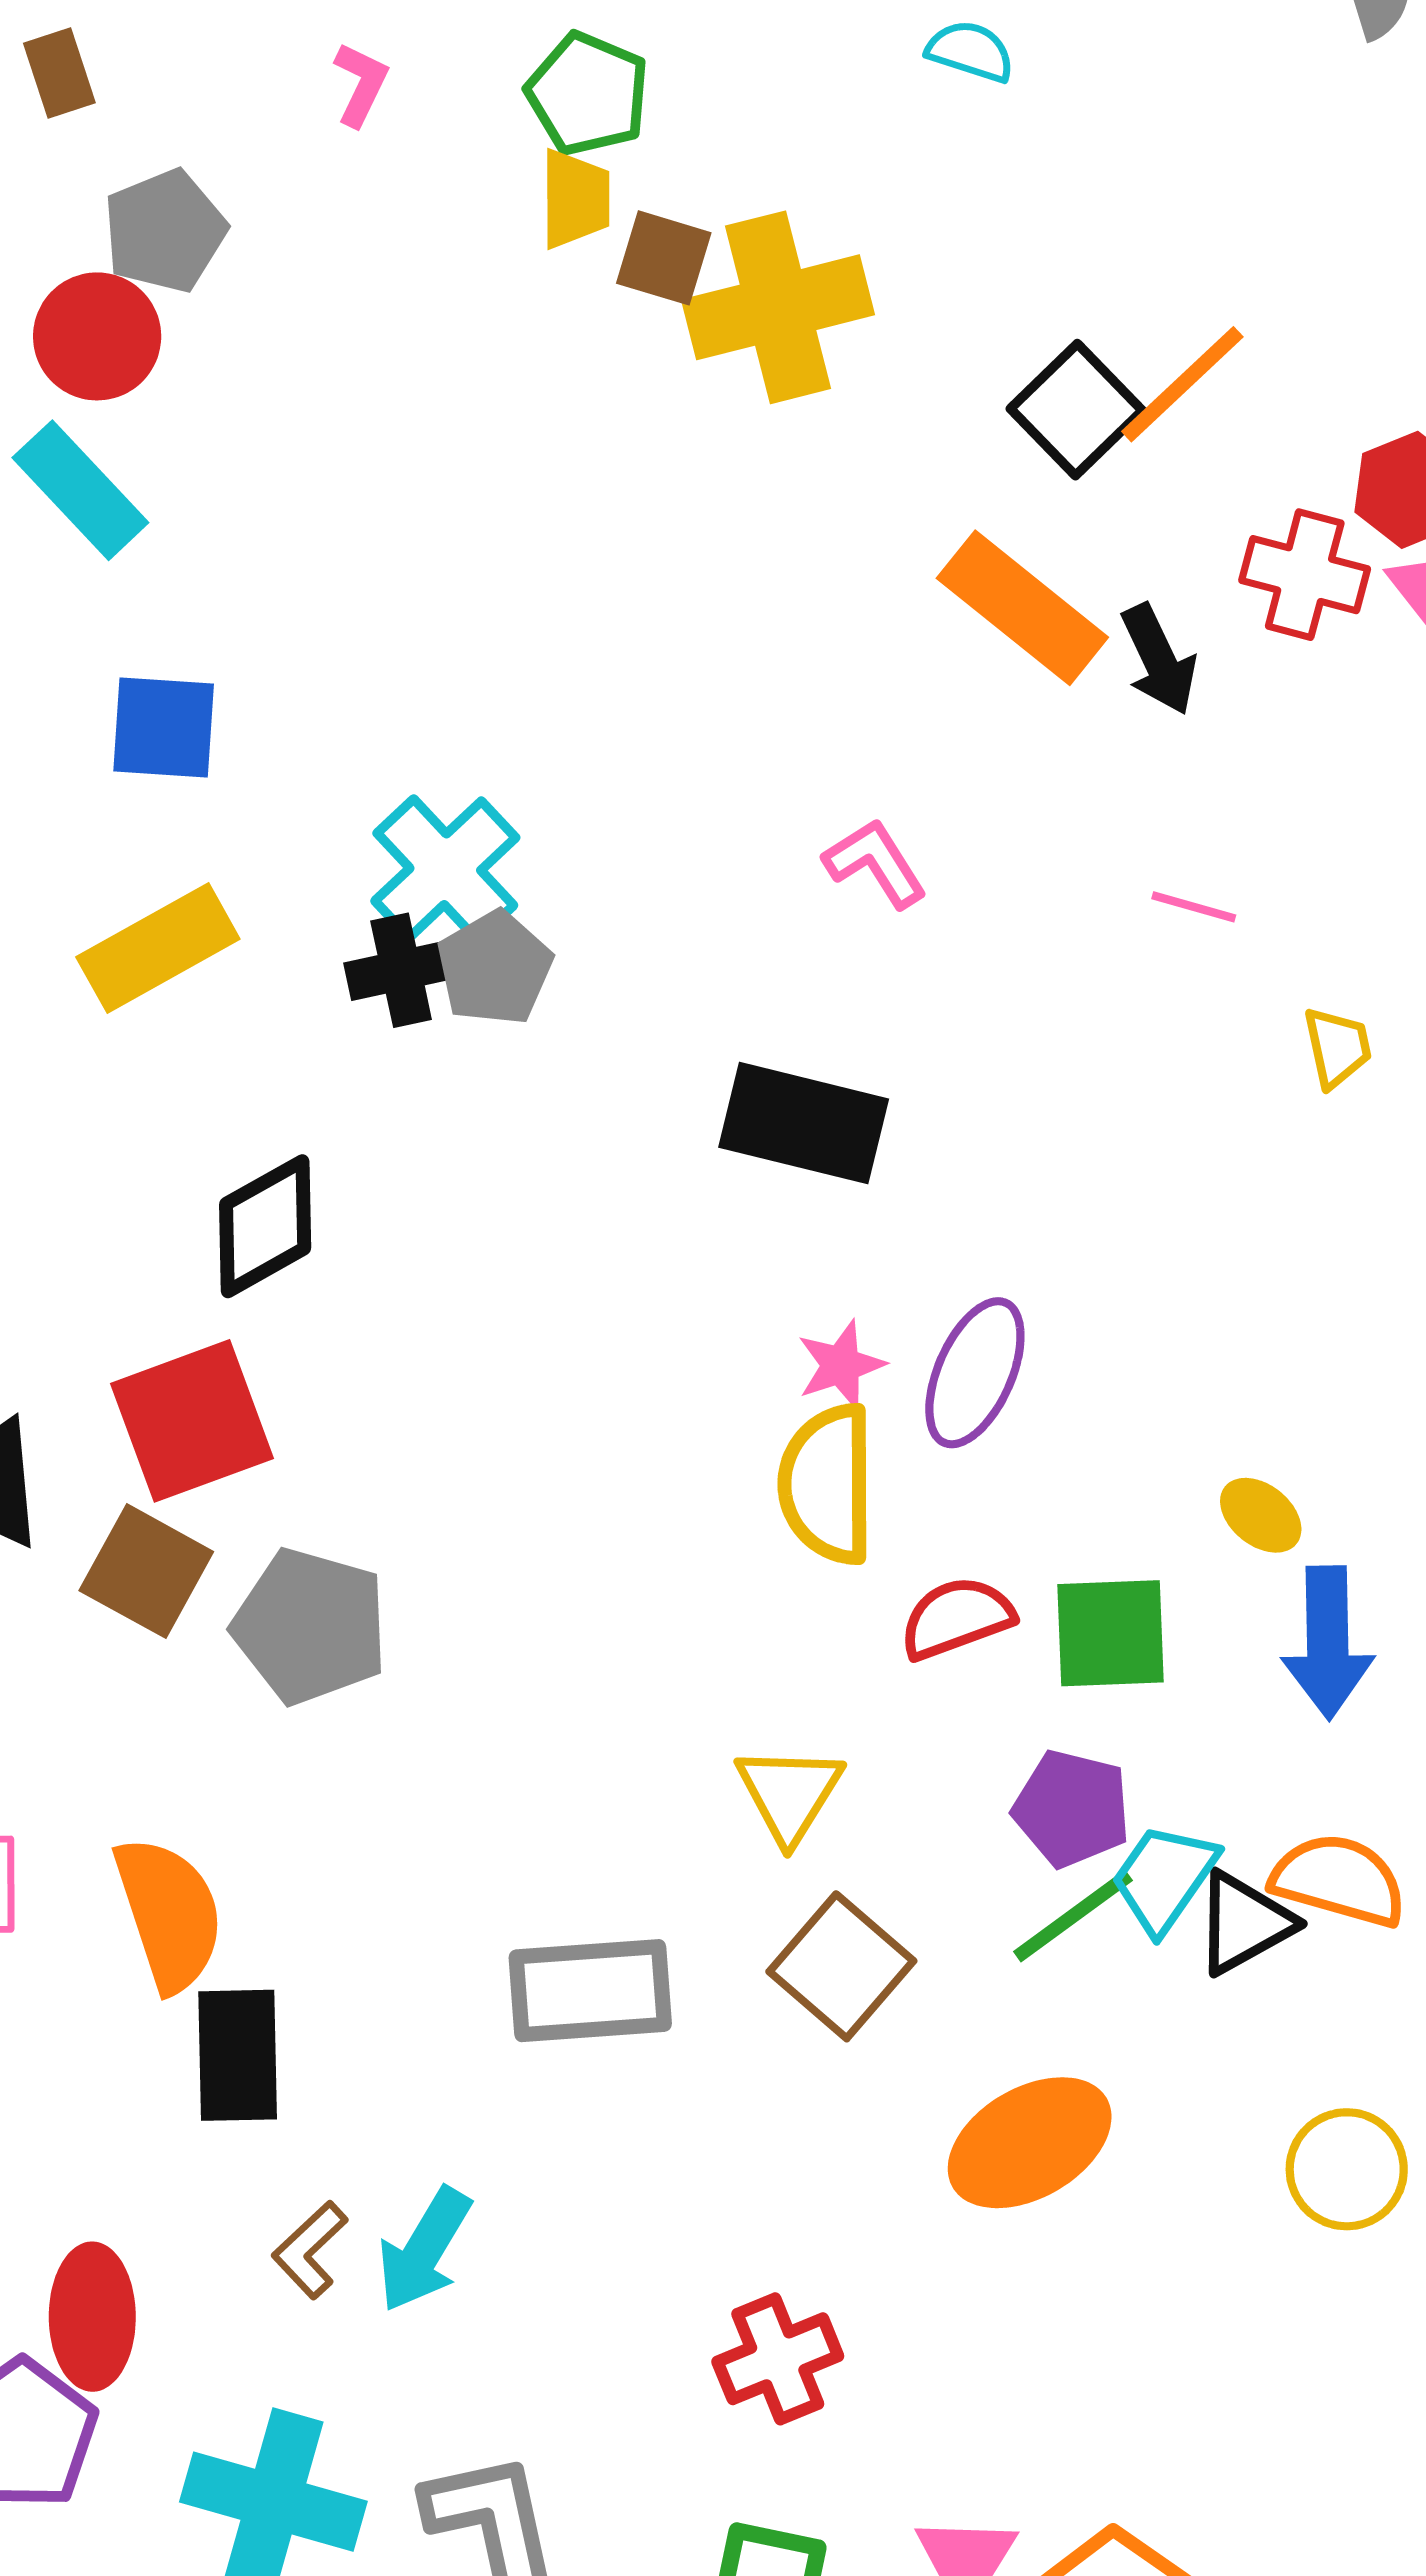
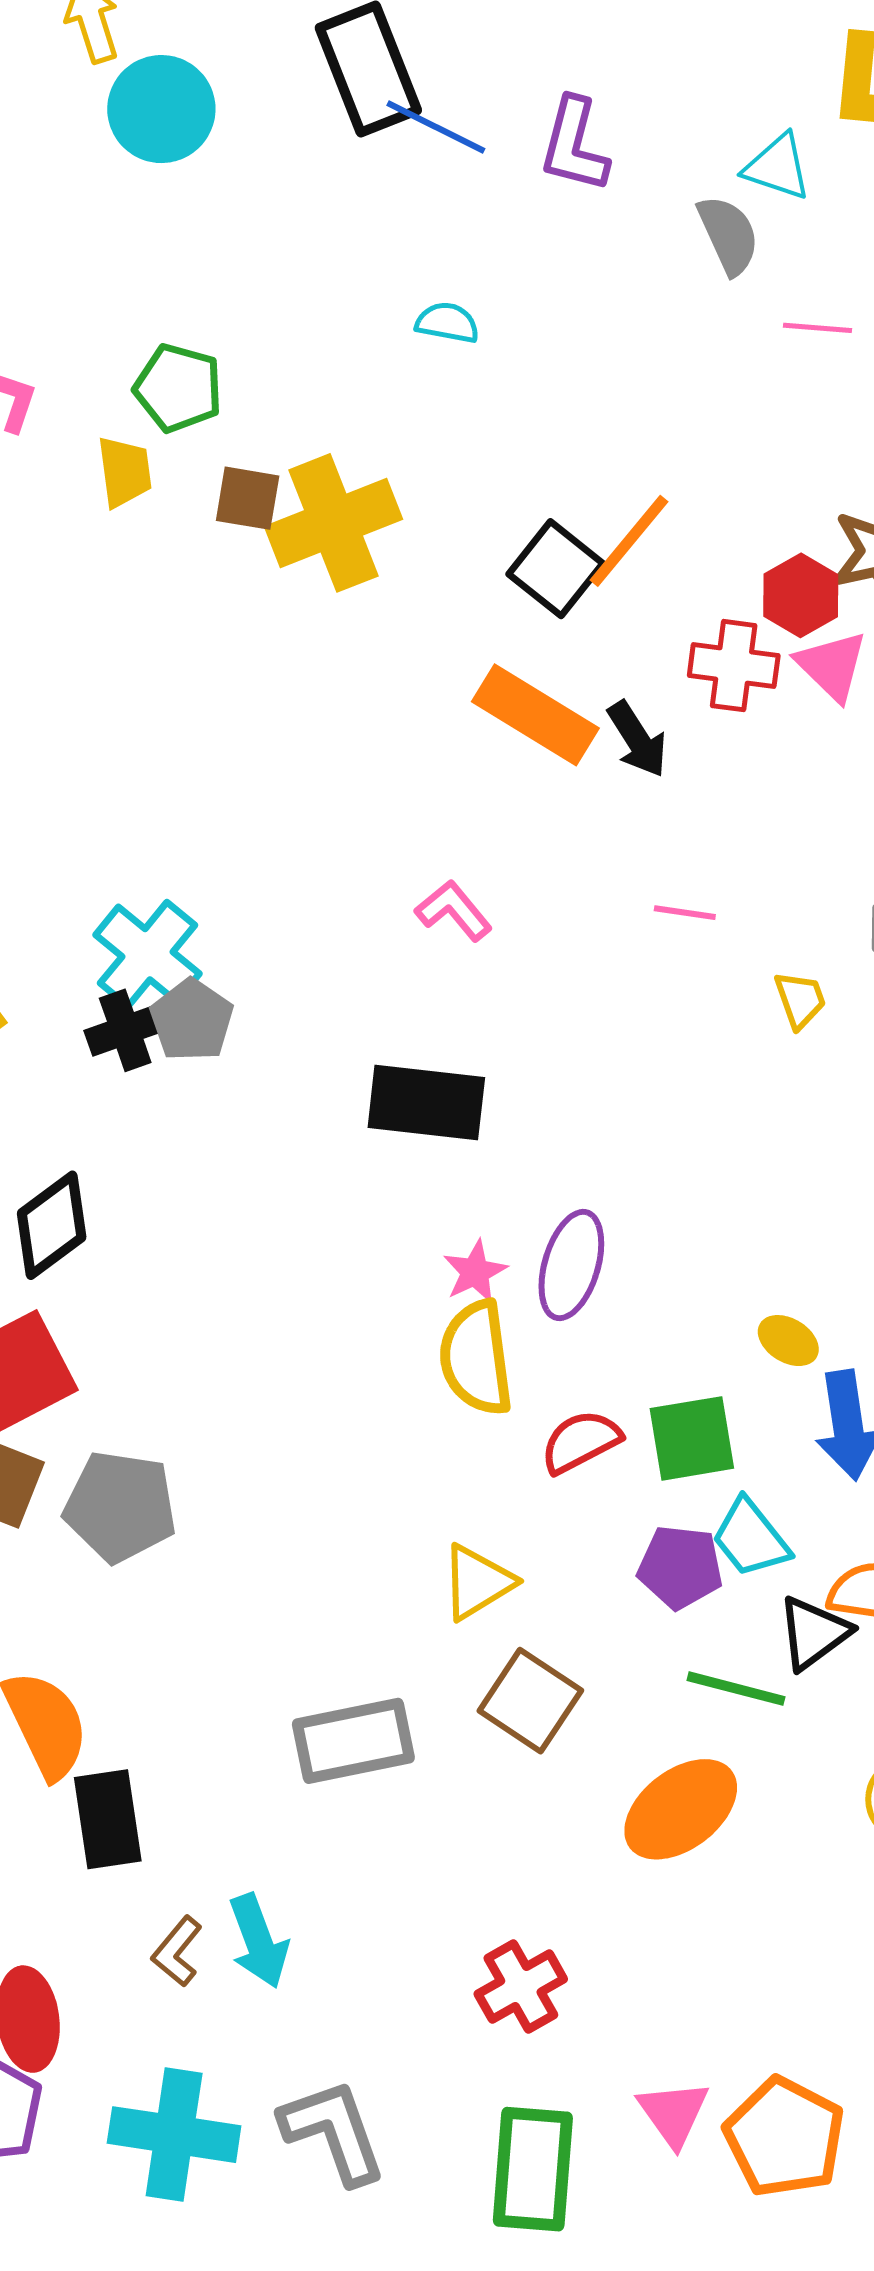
yellow trapezoid: (575, 199) -> (125, 472), moved
yellow triangle: (789, 1794) -> (477, 1582), turned 34
cyan trapezoid: (1164, 1878) -> (751, 1538), moved, turned -66
green line: (1073, 1916) -> (736, 1689), moved, turned 58
cyan arrow: (424, 2250) -> (259, 1941), turned -44

